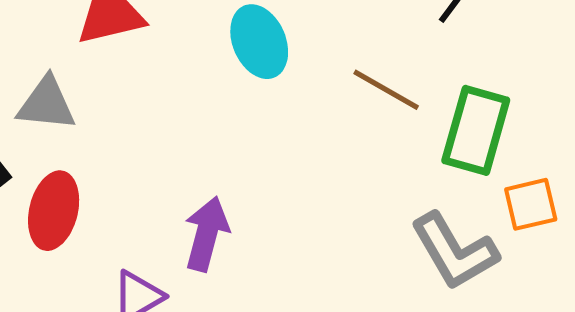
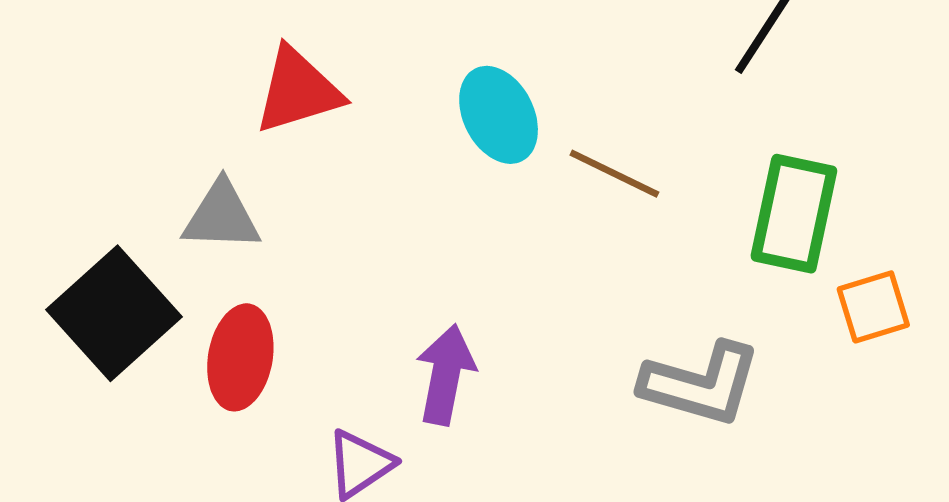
brown line: (386, 90) -> (614, 174), moved
gray L-shape: (454, 251) -> (701, 384), moved, turned -40

